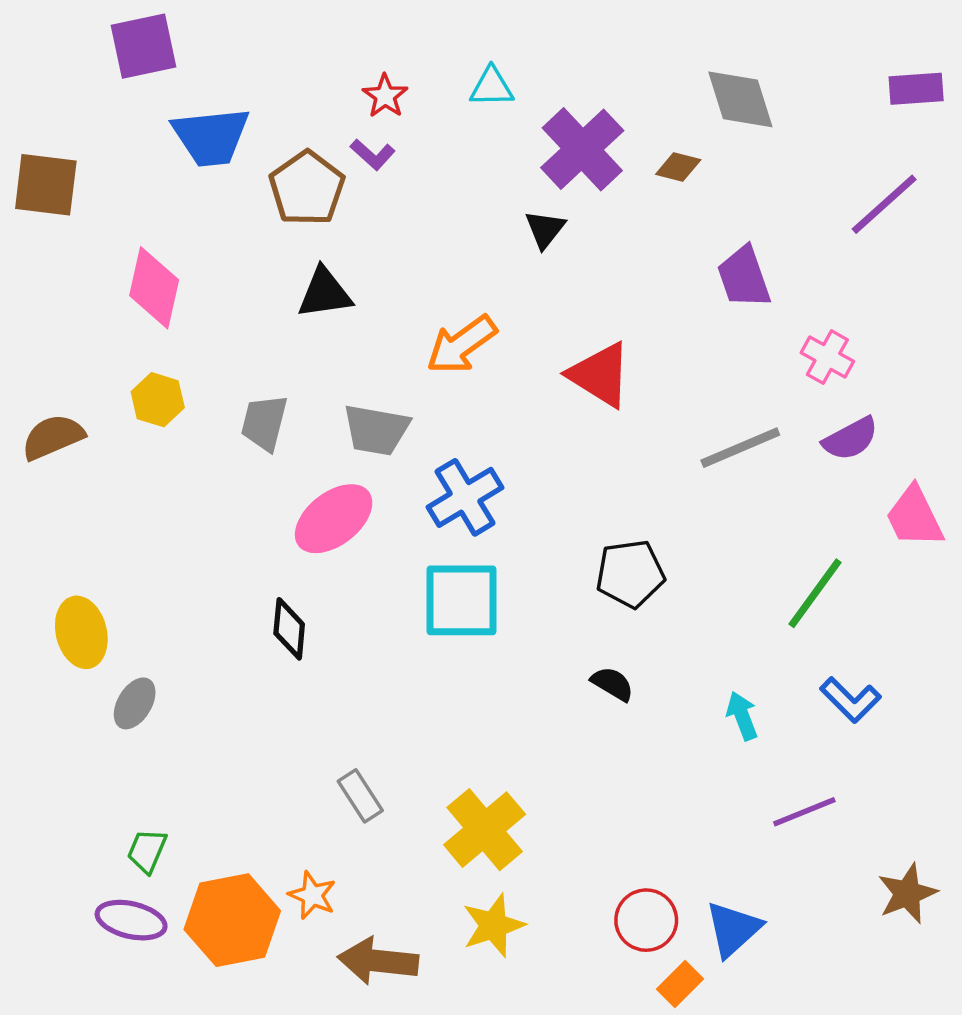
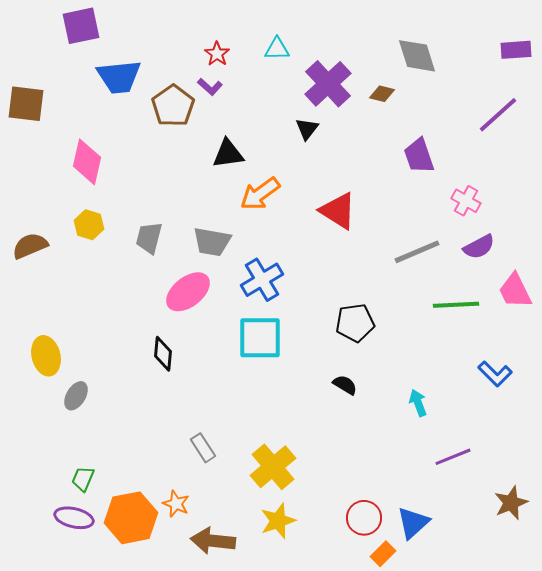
black triangle: (325, 293) -> (228, 154), moved
green line: (815, 593) -> (456, 305), moved, turned 51
blue L-shape: (850, 700) -> (495, 374), moved

